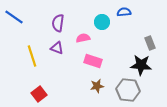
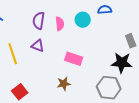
pink semicircle: (83, 38) -> (60, 24), moved, turned 96
brown star: (97, 86) -> (64, 84), moved

